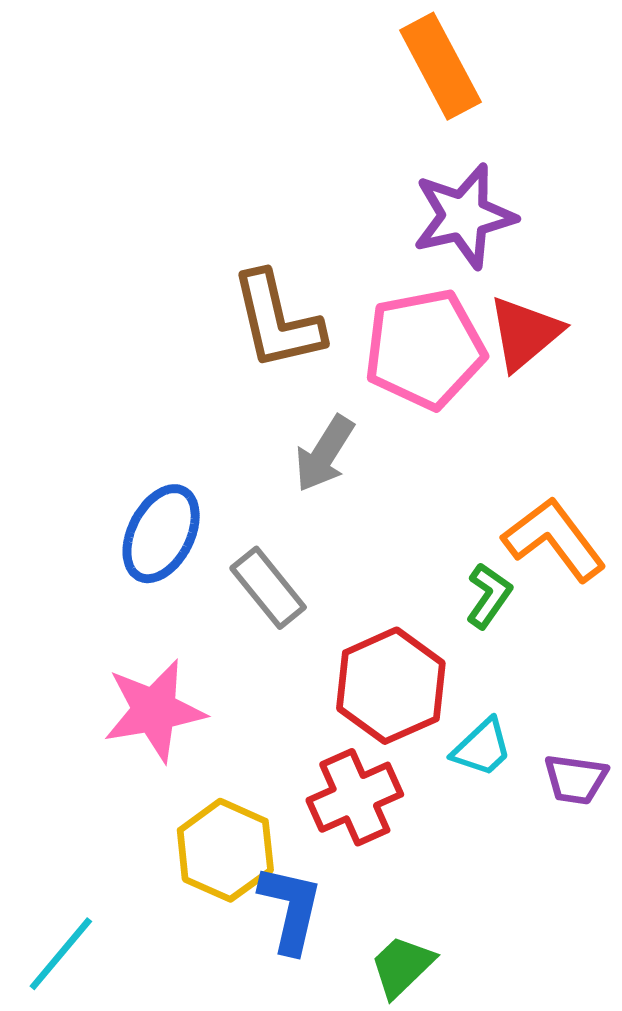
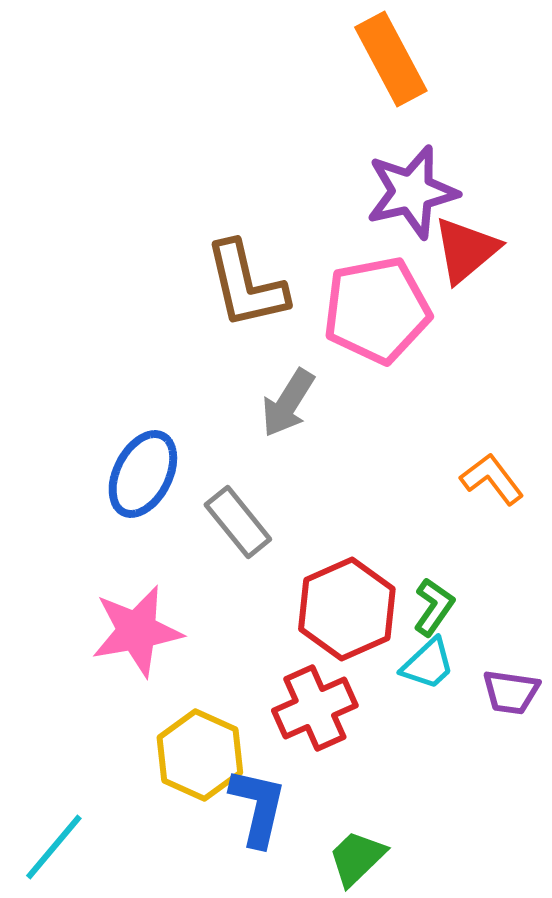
red triangle: (525, 333) -> (466, 250), moved
orange L-shape: (554, 539) -> (492, 479), size x0.7
green L-shape: (489, 596) -> (434, 607), moved

